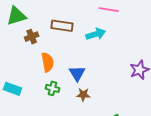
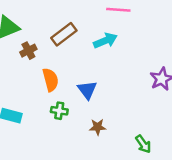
brown rectangle: (62, 26) -> (64, 34), turned -40
brown star: (83, 95) -> (98, 127), moved

